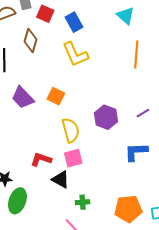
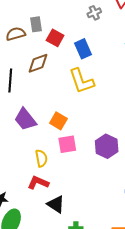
brown diamond: (30, 41) -> (38, 63), turned 50
yellow semicircle: (71, 130) -> (41, 158), moved, size x0.7
pink square: (73, 158) -> (67, 144), moved

